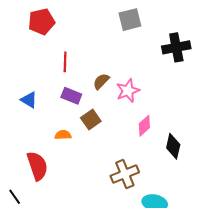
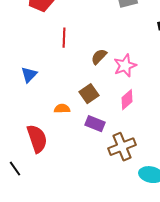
purple rectangle: (71, 96) -> (95, 124), moved
blue triangle: (29, 100) -> (29, 75), turned 42
pink diamond: (144, 126) -> (127, 100), moved

